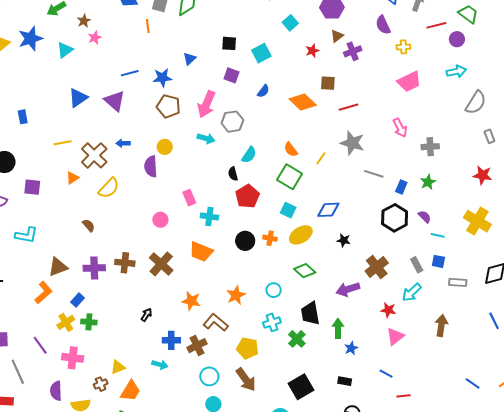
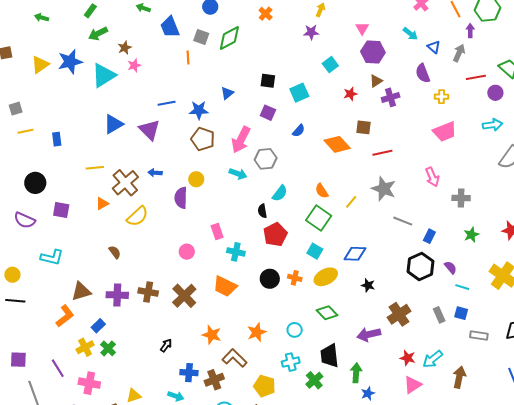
cyan triangle: (65, 50) -> (104, 75), size x1.5
green star: (428, 182) -> (471, 235), moved
cyan arrow: (412, 292) -> (433, 359), moved
green cross: (89, 322) -> (108, 348), turned 35

